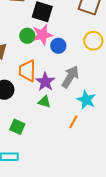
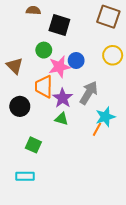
pink star: (42, 35) -> (59, 67), moved
cyan star: (86, 100) -> (105, 117), turned 30
orange line: (73, 122) -> (97, 129), moved

